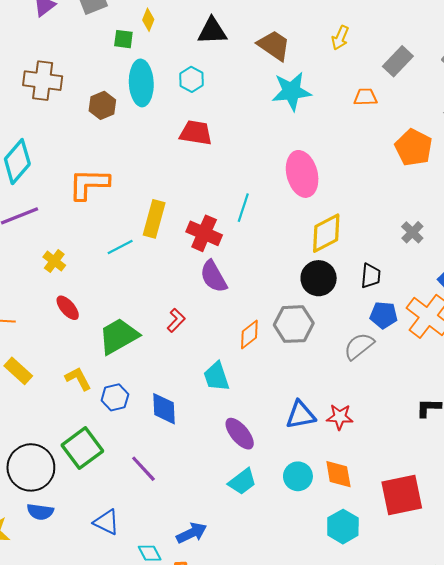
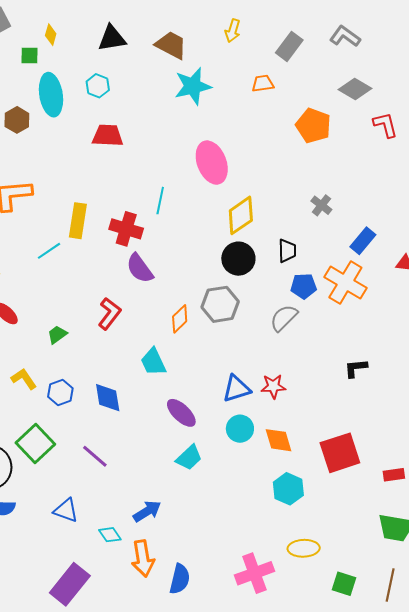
red L-shape: (176, 320) -> (109, 314), size x1.4
green trapezoid: (119, 336) -> (57, 335), size x0.5
cyan circle: (298, 476) -> (240, 429), moved

